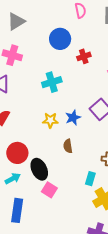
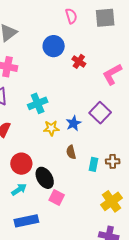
red cross: (84, 56) -> (79, 61), turned -32
cyan cross: (52, 82) -> (38, 103), moved
cyan rectangle: (90, 179) -> (93, 164), moved
blue rectangle: (17, 210) -> (26, 221), turned 75

